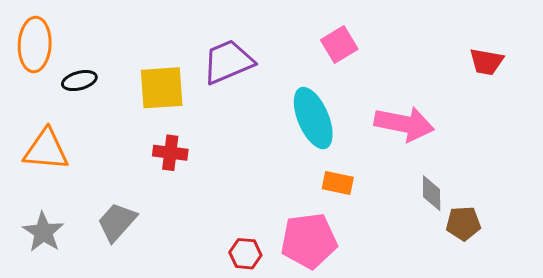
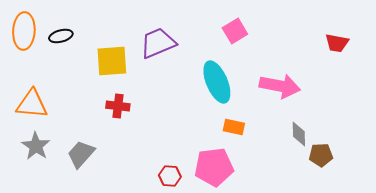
black ellipse: (79, 81) -> (61, 36), moved
gray star: (43, 232) -> (36, 146), moved

